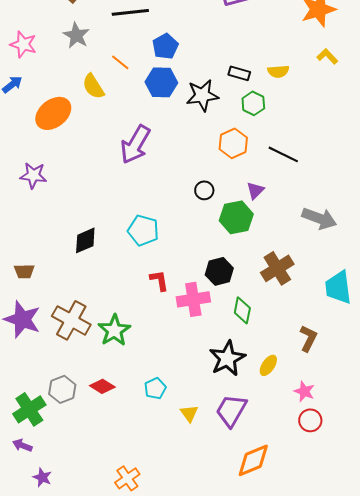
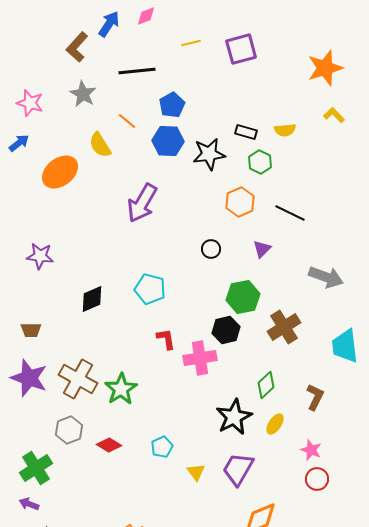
purple star: (33, 175) -> (40, 256), moved
green hexagon: (236, 217) -> (243, 297), moved
green diamond: (242, 310) -> (266, 385), moved, turned 36
gray hexagon: (62, 389) -> (69, 430), moved

